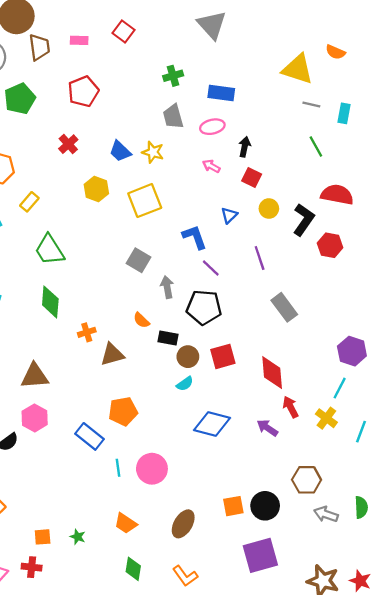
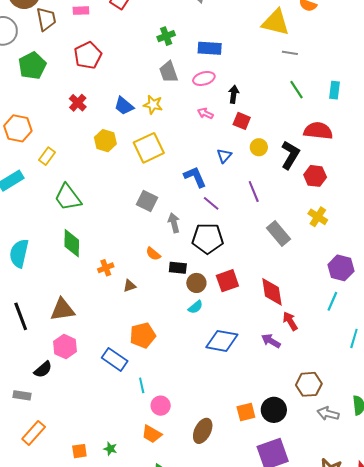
cyan rectangle: (344, 113) -> (335, 90), moved
brown triangle: (112, 355) -> (130, 286), size x0.6
yellow cross: (326, 418) -> (318, 217), moved
pink circle: (152, 469) -> (161, 406), moved, size x0.7

